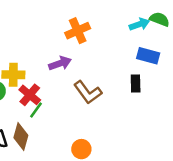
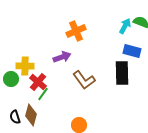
cyan arrow: (139, 24) -> (125, 26), turned -42
black rectangle: (136, 84) -> (122, 73), size x1.6

